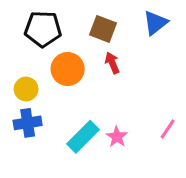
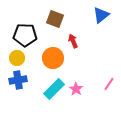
black pentagon: (43, 29) -> (25, 35), moved
brown square: (103, 29) -> (55, 19), moved
orange circle: (68, 69) -> (53, 58), moved

